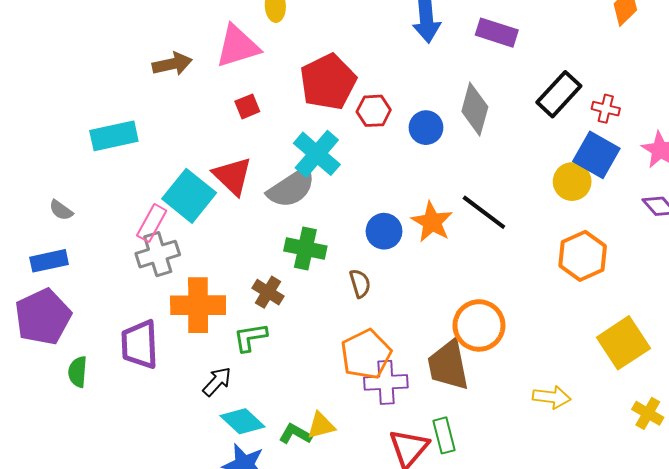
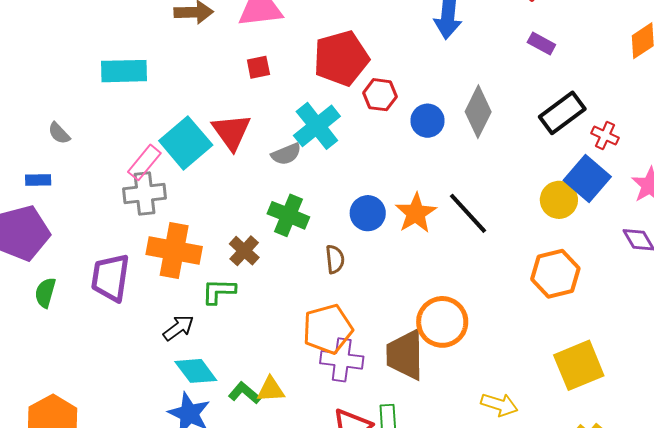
purple rectangle: (497, 33) -> (541, 43), moved, size x0.7
gray semicircle: (291, 188) -> (286, 154), size x0.6
blue rectangle: (49, 261) -> (38, 180), size x0.7

